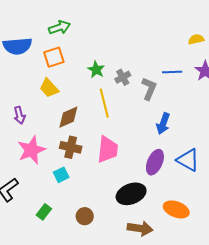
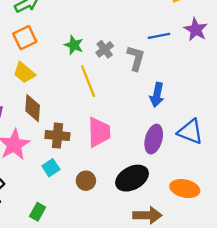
brown diamond: (68, 117) -> (33, 108), moved, turned -55
brown circle: (85, 216) -> (86, 181), moved

